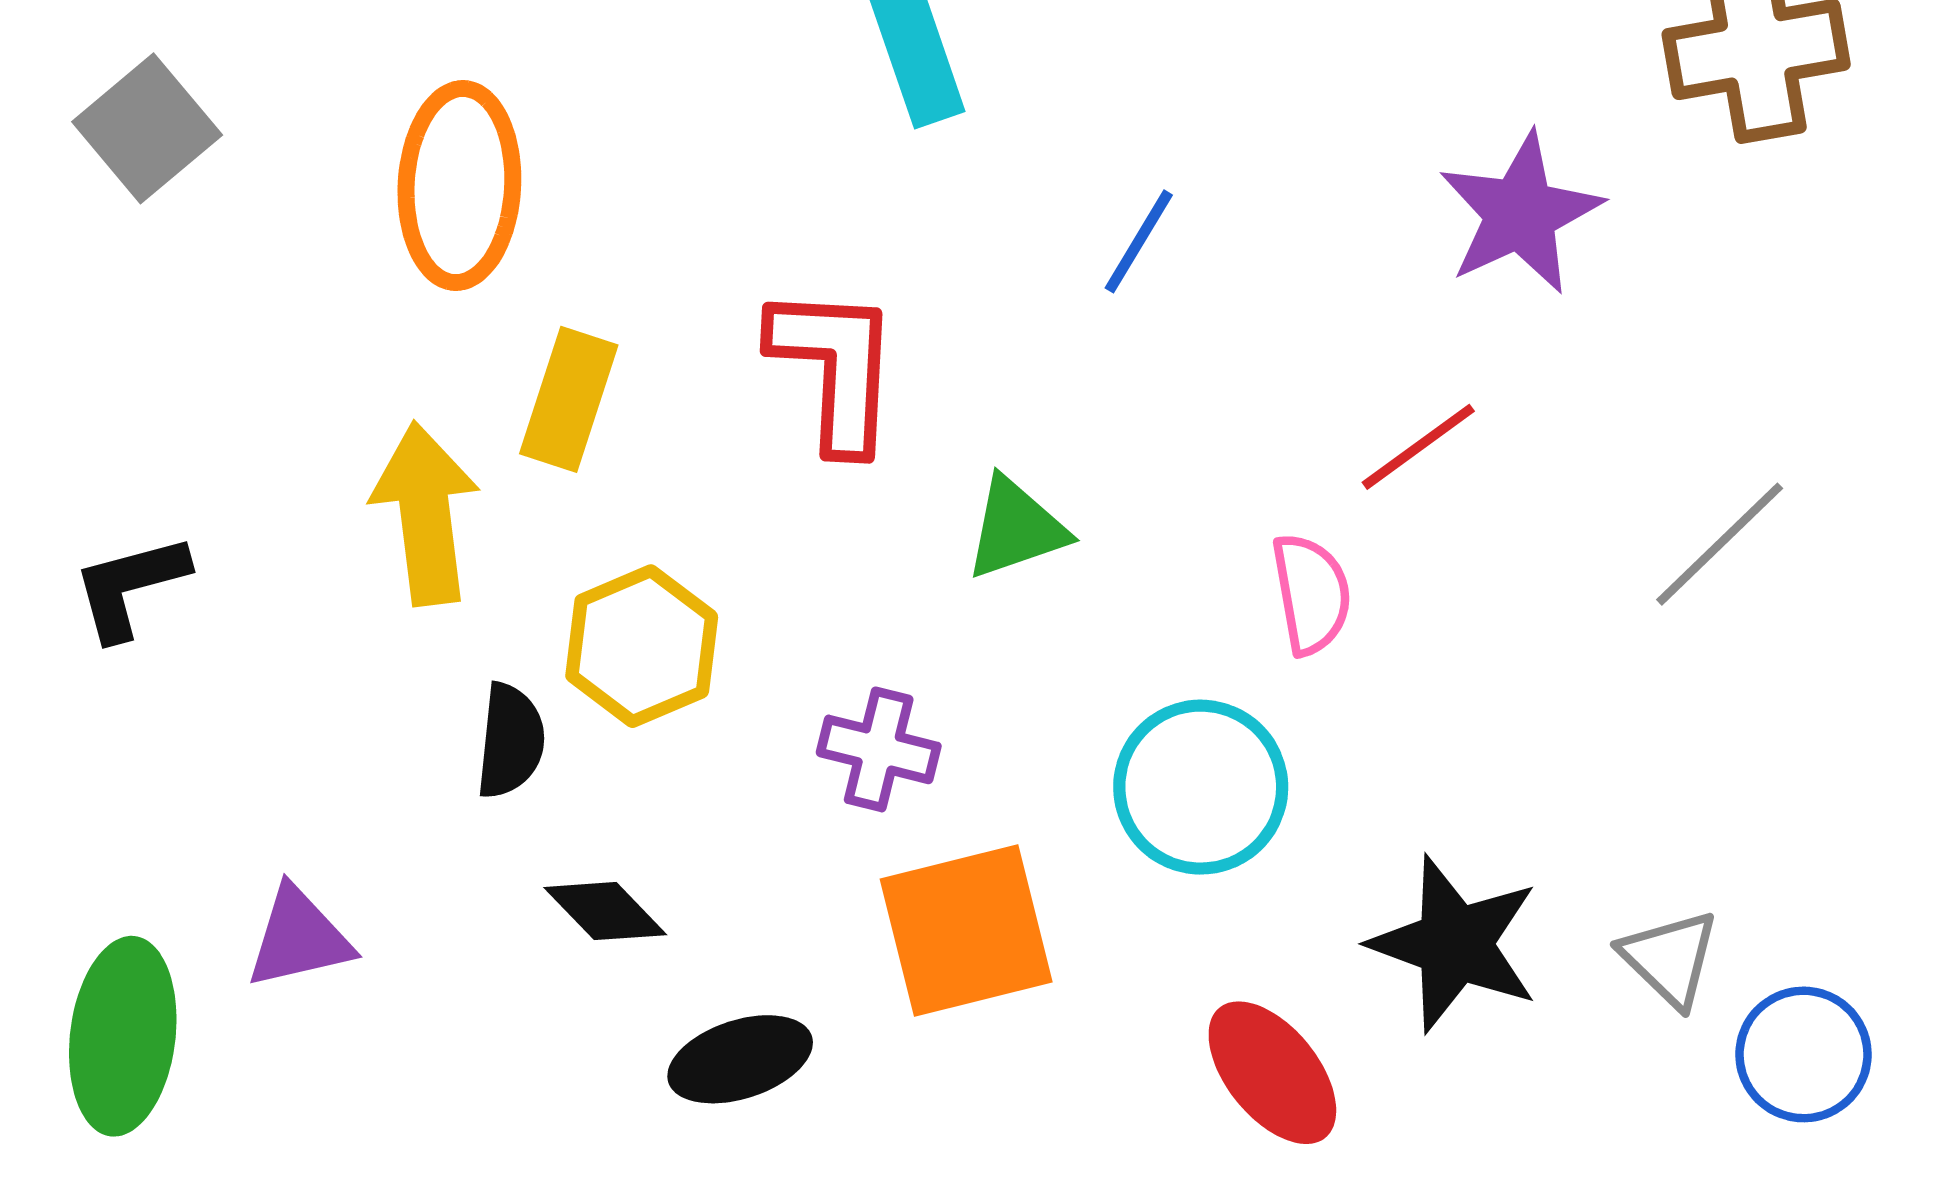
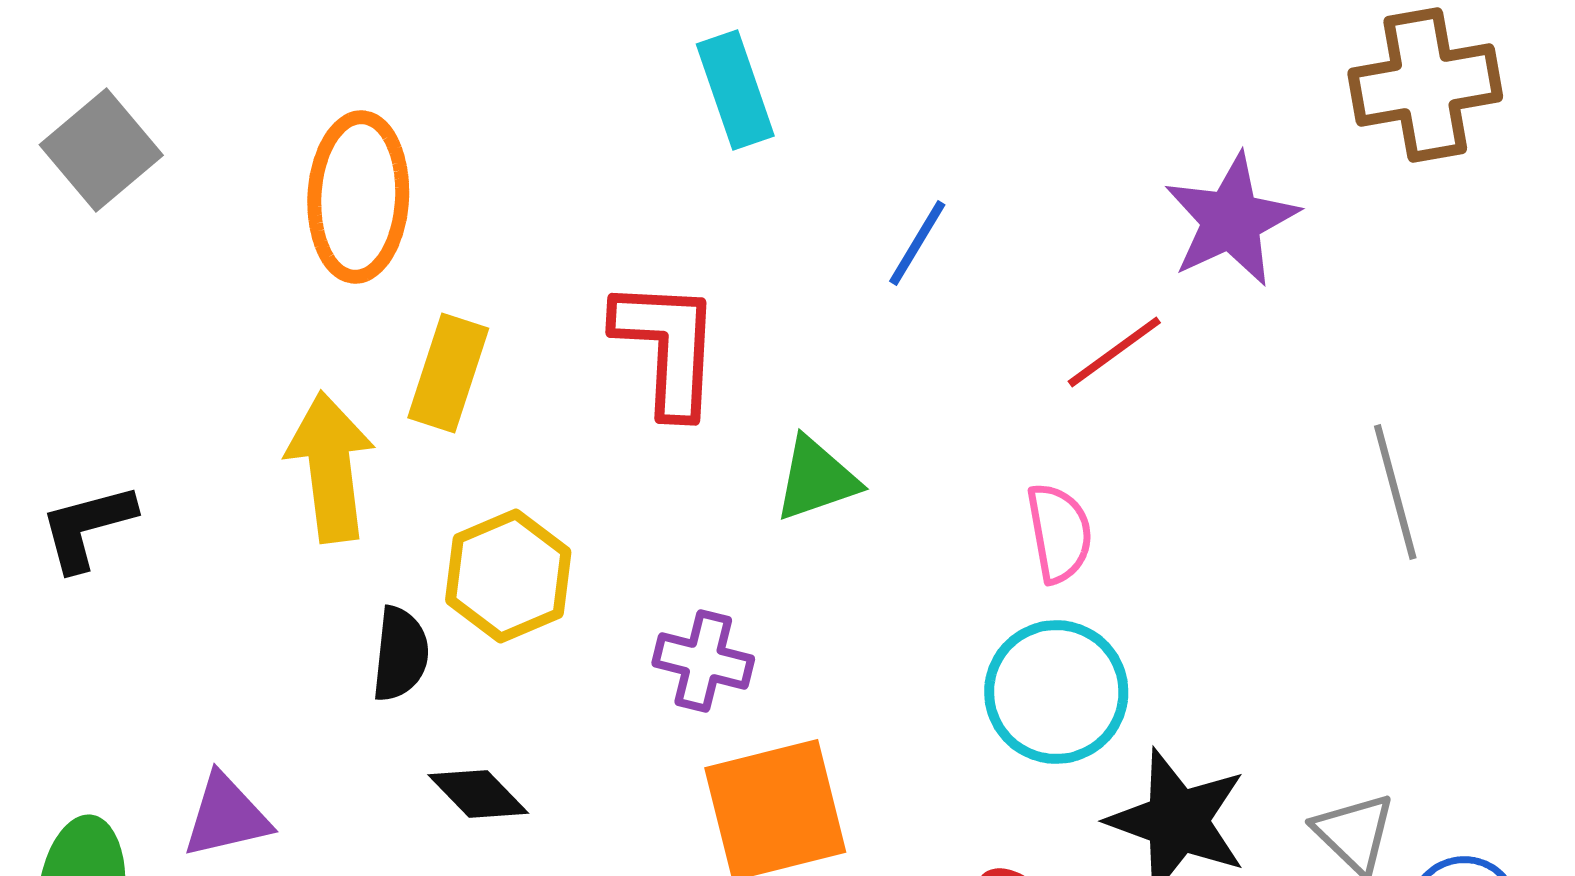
red line: (1418, 447) -> (1114, 352), moved
gray line: (1720, 544) -> (1395, 492), turned -61
cyan circle: (1201, 787) -> (1056, 692), moved

